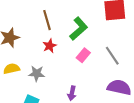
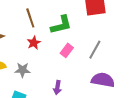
green L-shape: (79, 29) -> (61, 25), turned 30
gray line: (112, 56) -> (95, 50), turned 66

